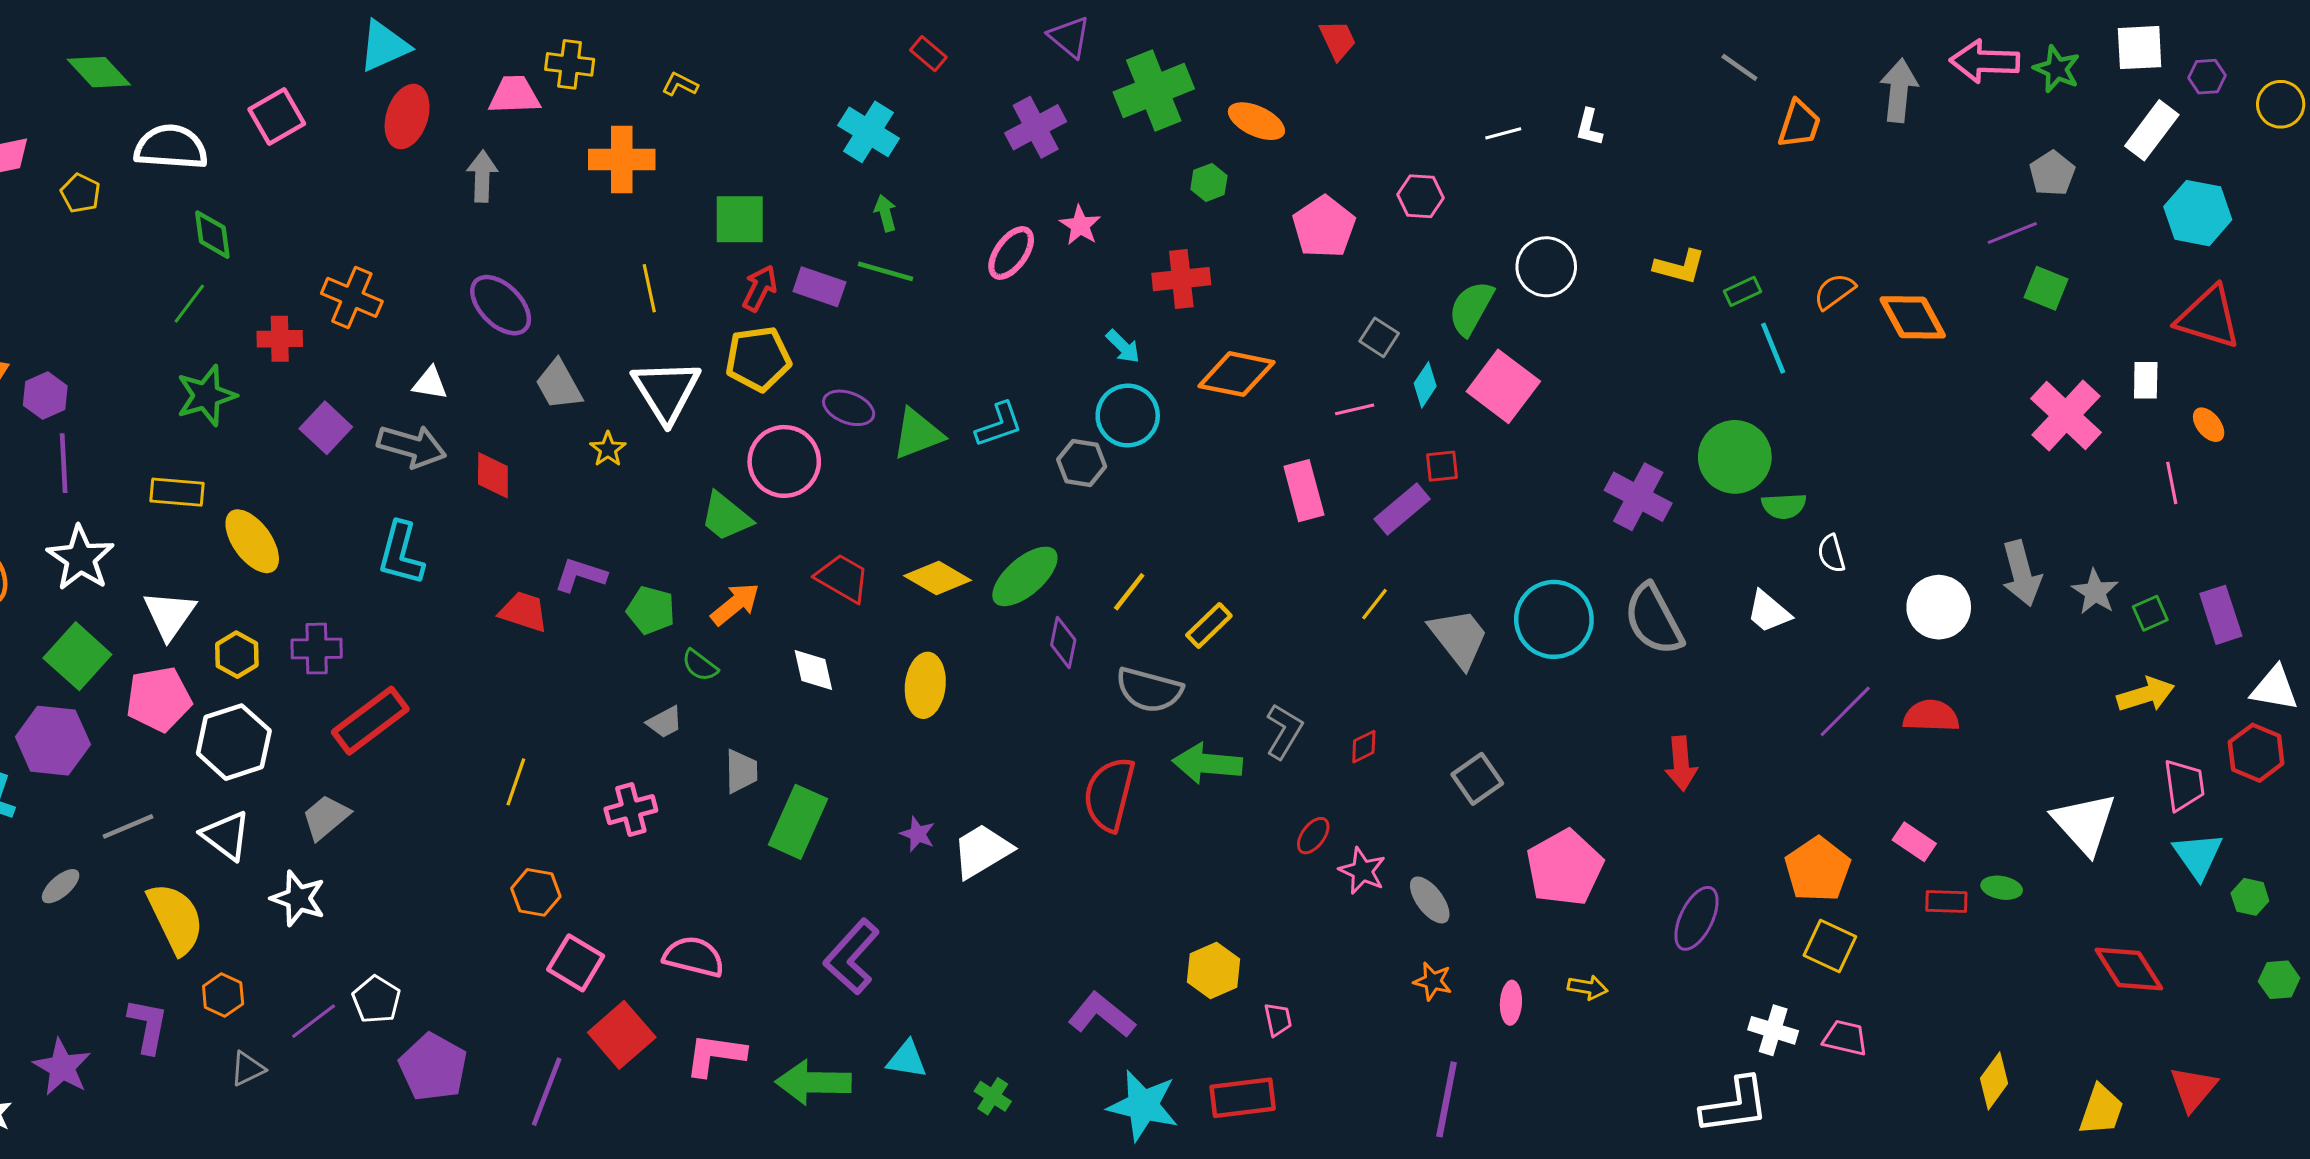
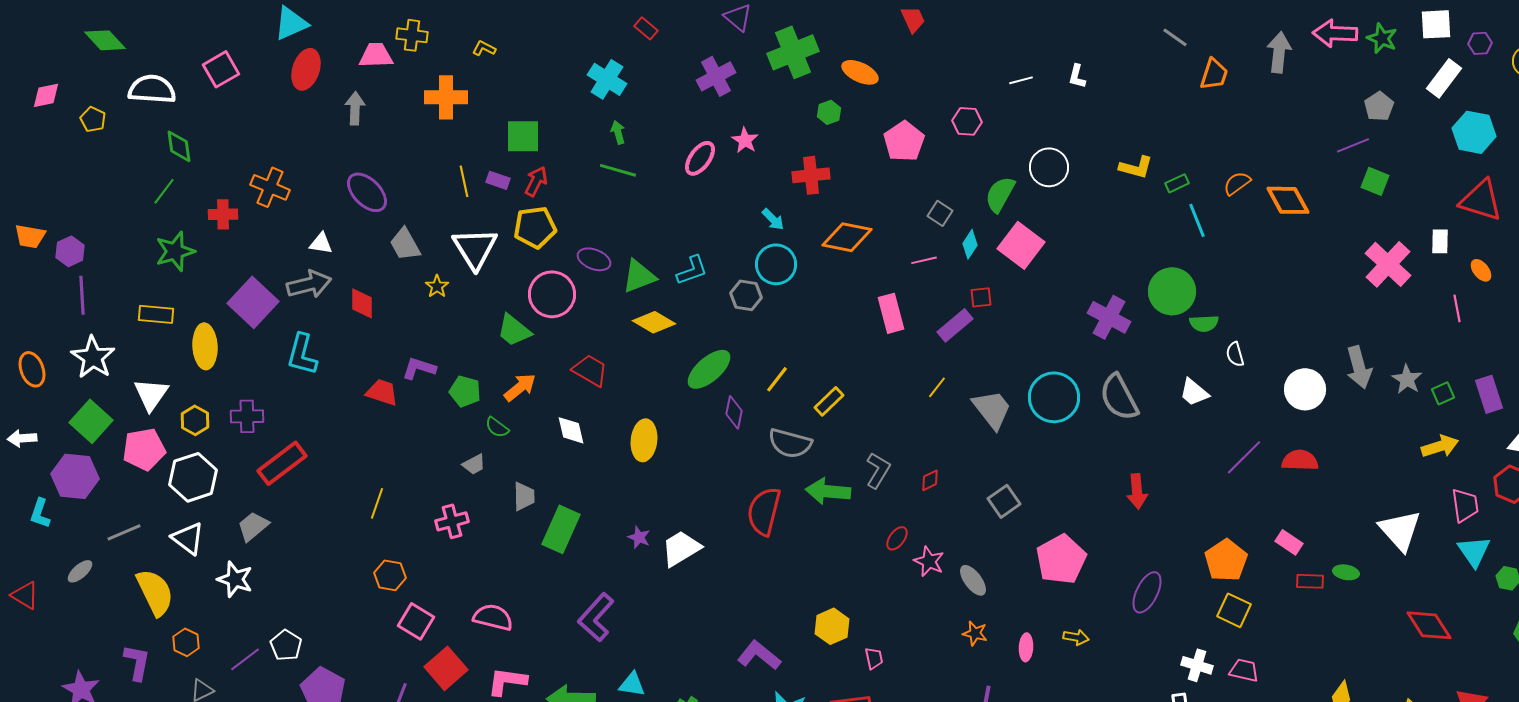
purple rectangle: (819, 287) -> (498, 180), moved, size x0.7
purple square: (326, 428) -> (253, 302), moved, size x1.5
gray arrow: (412, 446) -> (309, 284), turned -30
yellow ellipse: (252, 541) -> (205, 346), turned 33
yellow diamond: (938, 578) -> (654, 322), moved

